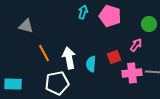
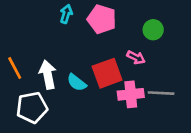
pink arrow: (136, 45) -> (136, 57), turned 80
red square: (114, 57) -> (107, 73), size x1.6
cyan semicircle: (91, 64) -> (77, 82), turned -56

